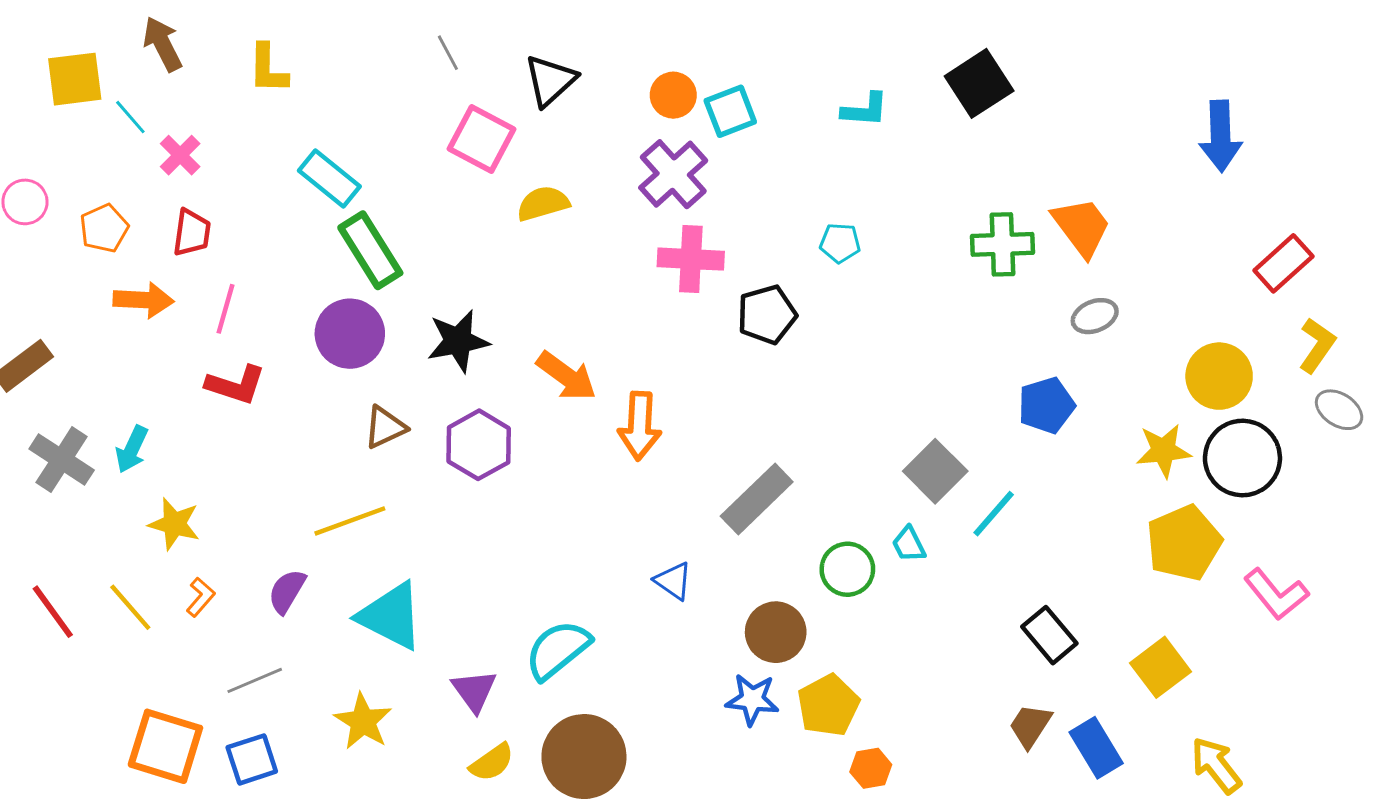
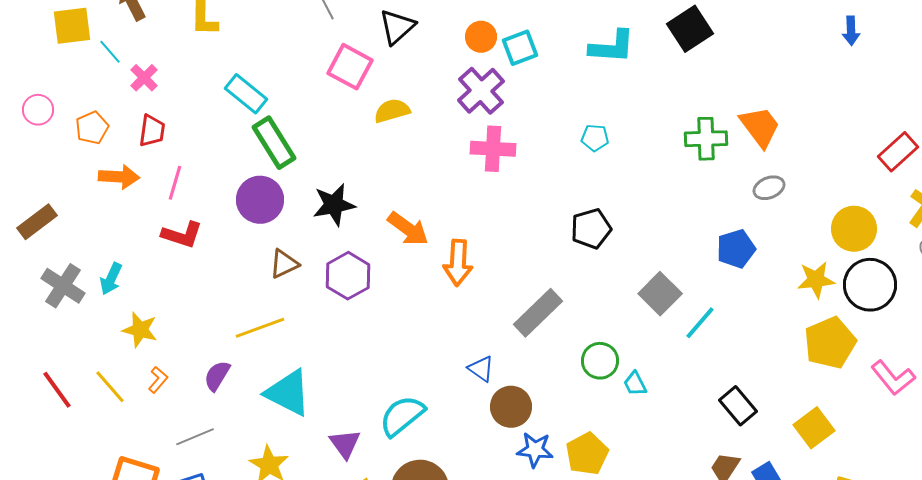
cyan L-shape: (865, 110) -> (612, 47), size x1.4
blue arrow: (1221, 136) -> (851, 31), moved, size x0.6
black pentagon: (767, 315) -> (591, 229), moved
cyan trapezoid: (909, 544) -> (635, 384), moved
brown circle: (776, 632) -> (511, 407), moved

